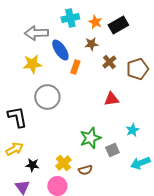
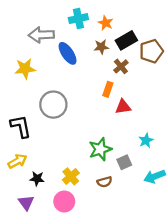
black rectangle: (118, 25) -> (126, 40), moved
yellow star: (32, 64) -> (25, 69), moved
orange rectangle: (75, 67) -> (108, 89), moved
brown pentagon: (137, 69) -> (151, 51), moved
brown semicircle: (85, 170) -> (105, 182), moved

